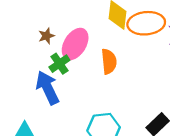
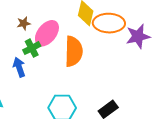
orange semicircle: (109, 61) -> (74, 51), size x1.4
blue arrow: (47, 88) -> (19, 67), size x0.7

